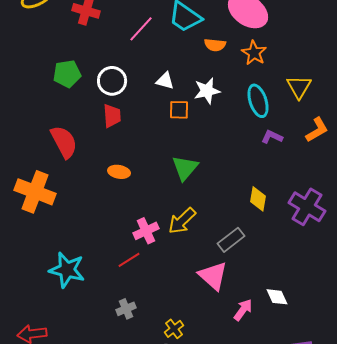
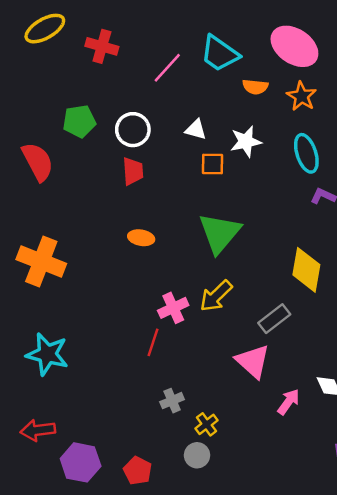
red semicircle: (64, 142) -> (38, 162), moved
green triangle: (185, 168) -> (220, 233), size x1.4
yellow diamond: (258, 199) -> (306, 270), size x1.5
red line: (129, 260) -> (153, 342), turned -40
cyan star: (67, 270) -> (47, 354), moved
gray cross: (126, 309) -> (172, 401), moved

